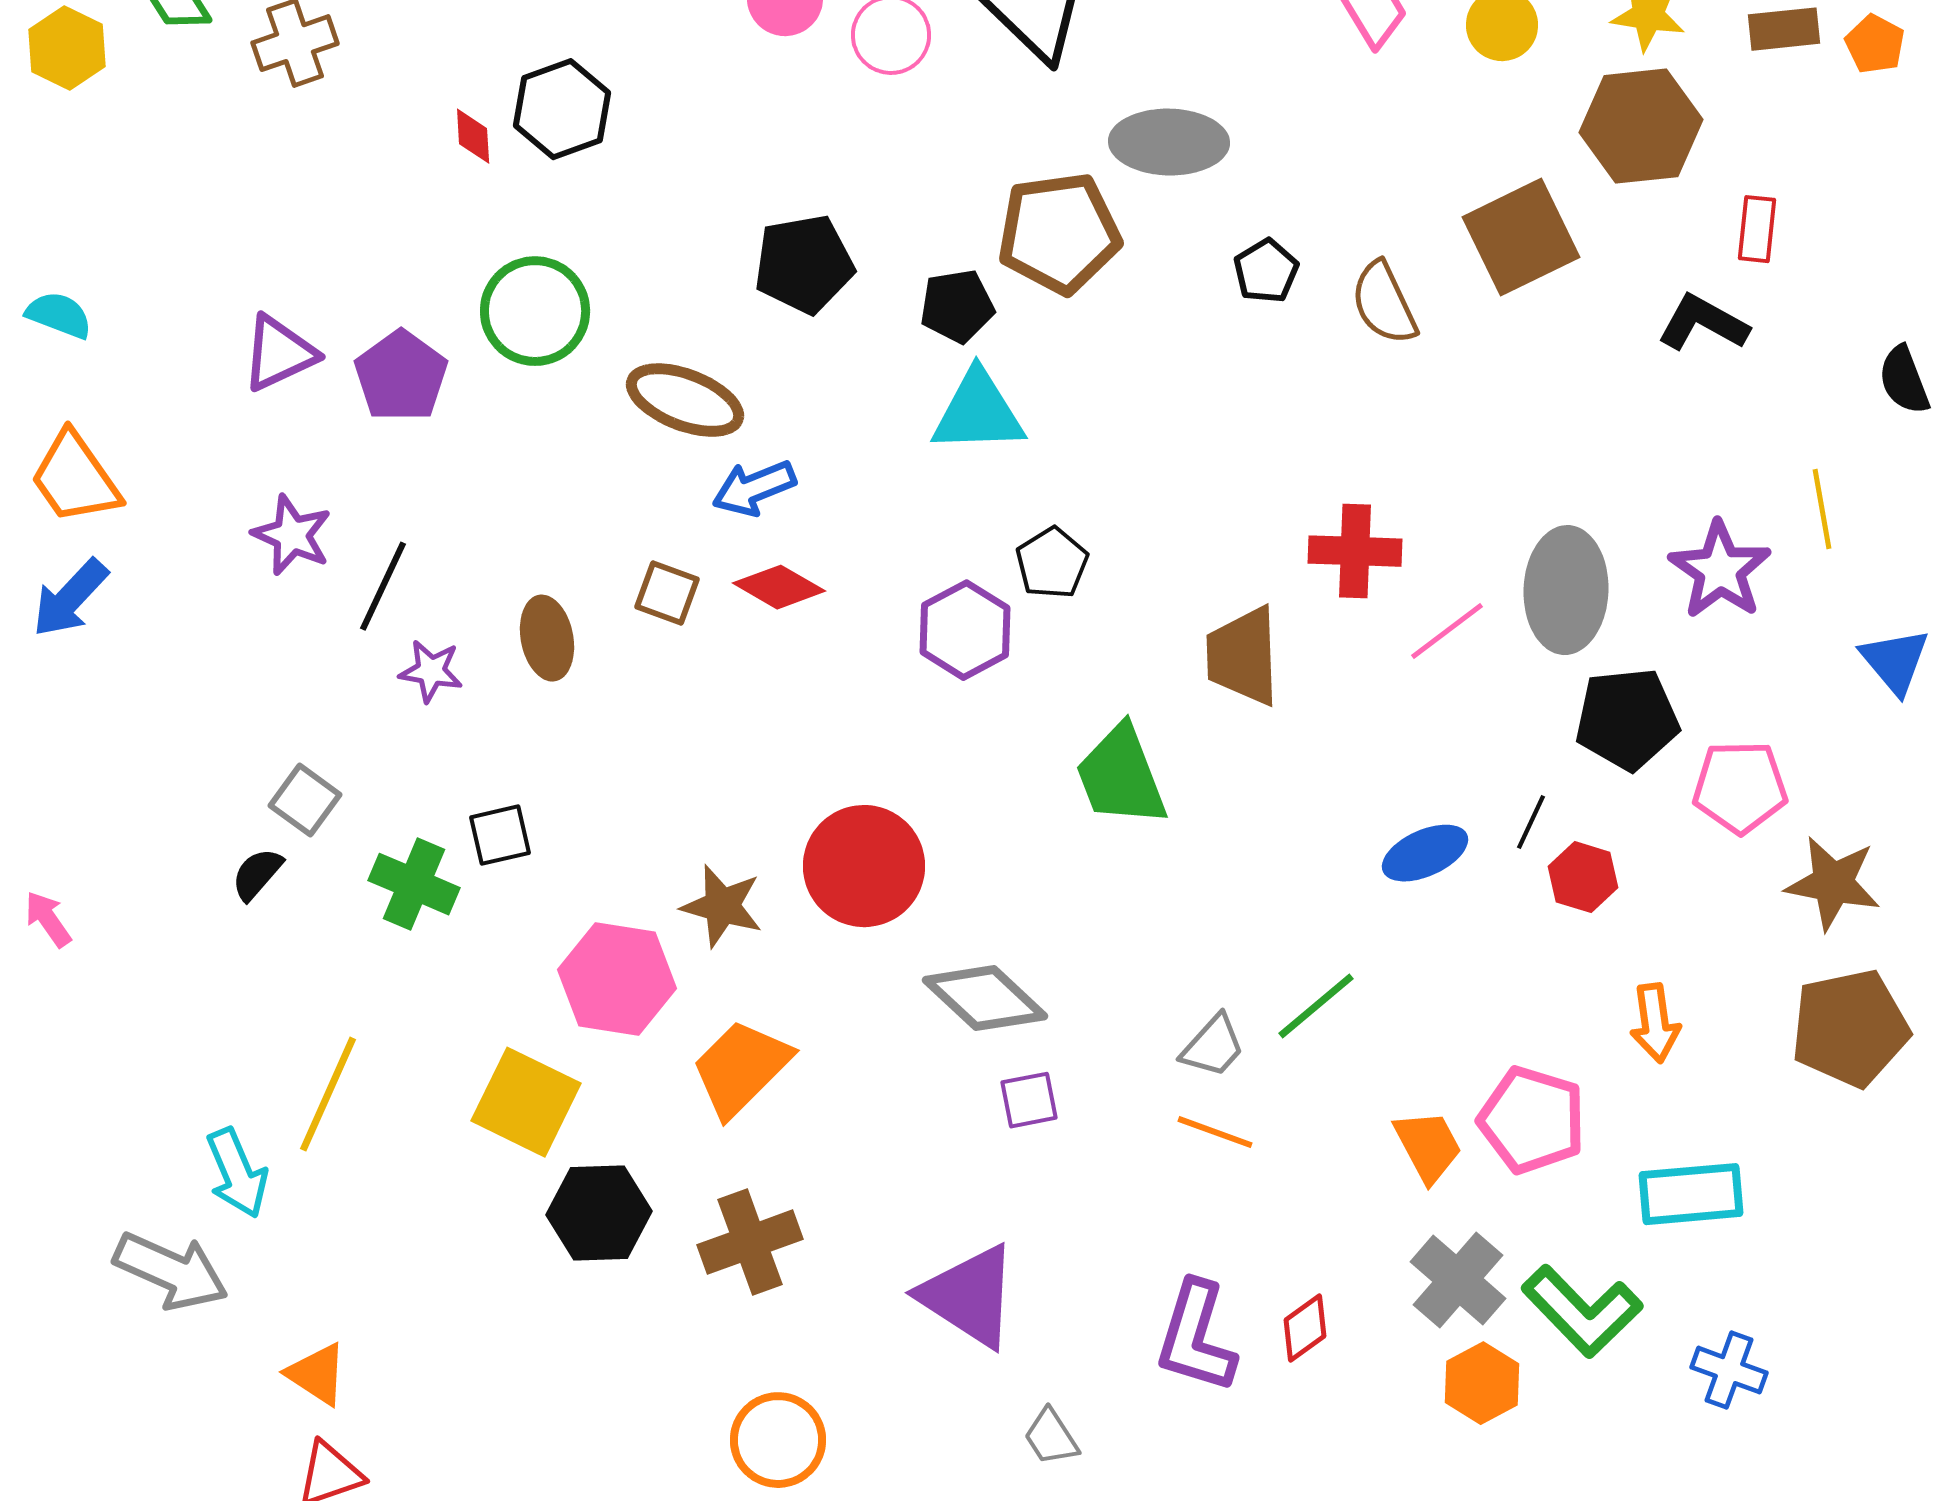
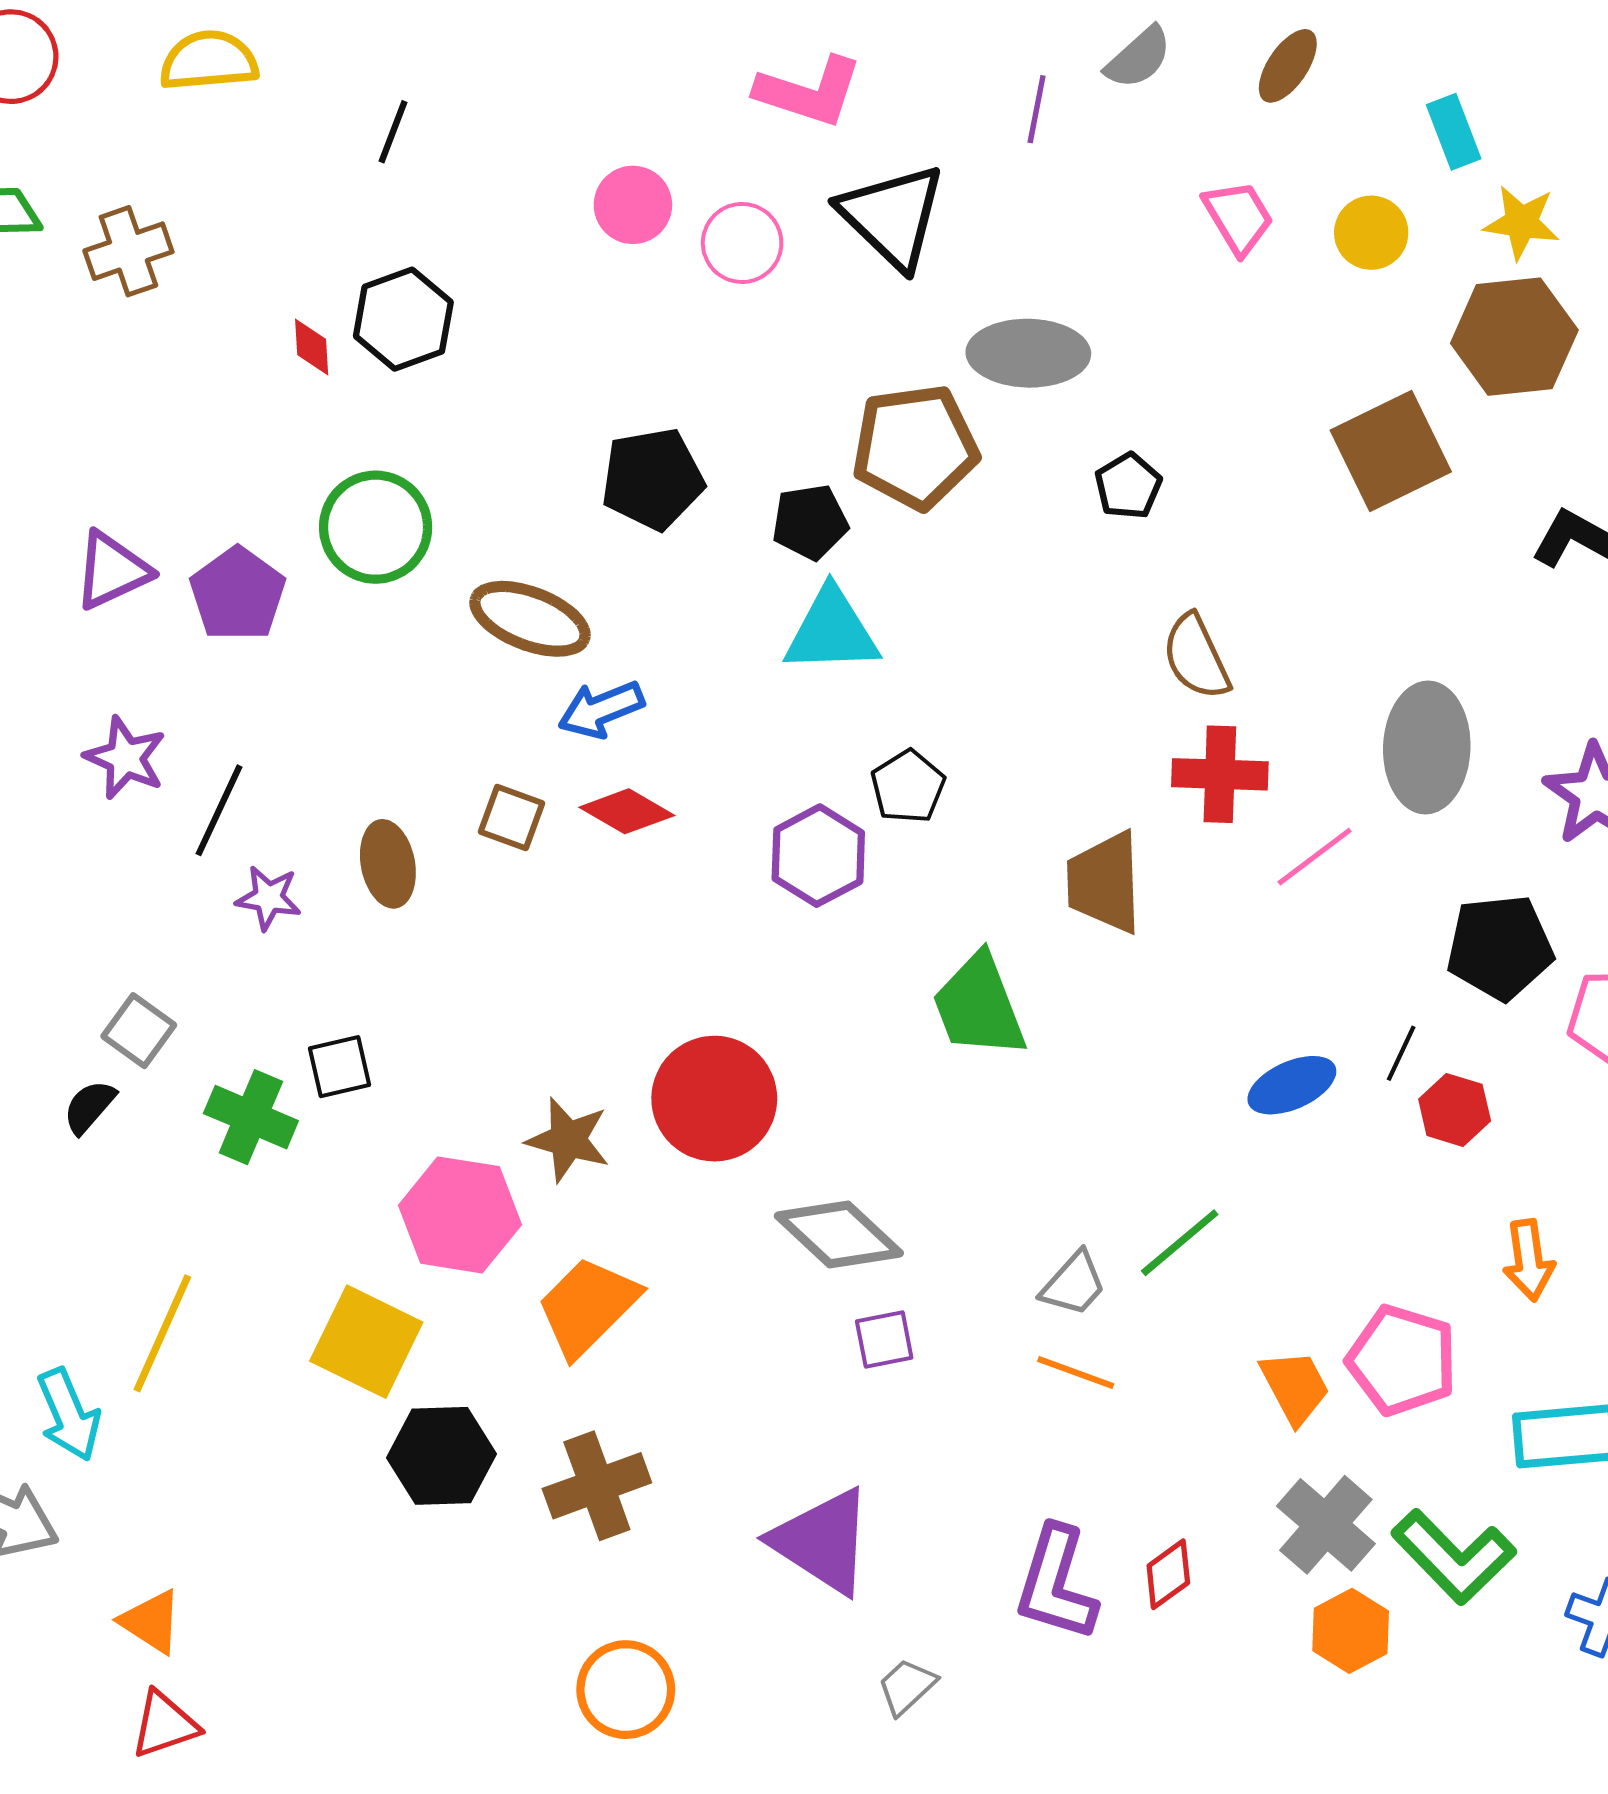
brown semicircle: (1384, 303) -> (1196, 657), moved
gray ellipse: (1566, 590) -> (1427, 747), moved
gray trapezoid: (1051, 1437) -> (907, 1686), turned 80

